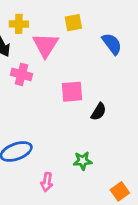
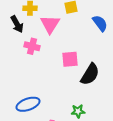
black semicircle: (99, 112) -> (90, 74), size x1.6

